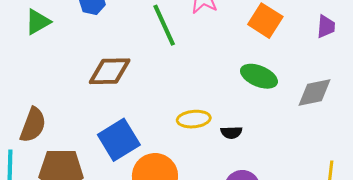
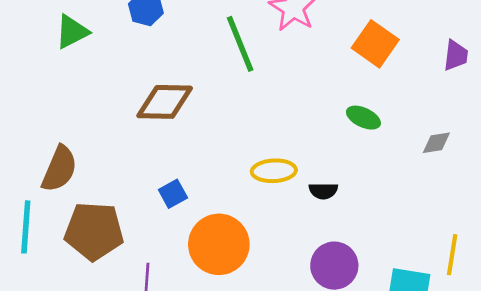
green ellipse: (259, 76) -> (363, 118), size x0.7
gray diamond: (314, 93) -> (436, 143), size x0.6
blue square: (119, 140) -> (173, 194), size x0.5

